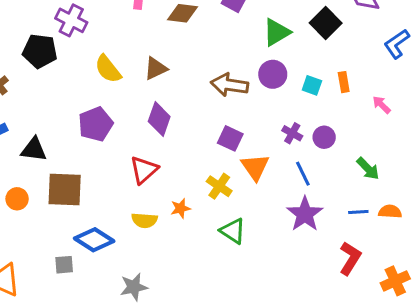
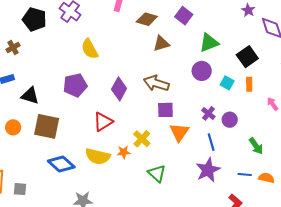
black square: (326, 23) -> (247, 57), moved
black pentagon: (40, 51) -> (34, 19), moved
brown triangle: (156, 68) -> (161, 44), moved
brown arrow: (230, 85) -> (156, 83), moved
purple square: (230, 138) -> (165, 110), turned -36
yellow cross: (219, 186) -> (142, 139), moved
yellow semicircle: (144, 220) -> (98, 156), size x1.4
gray square: (64, 265) -> (20, 189), moved

